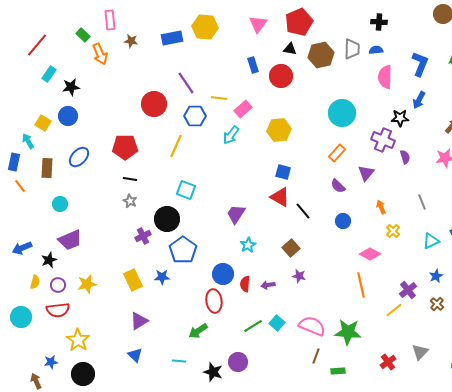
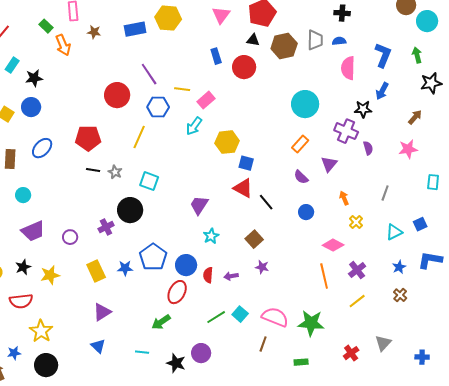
yellow hexagon: (279, 130) -> (227, 142), moved
gray star: (130, 201) -> (115, 172), moved
gray line: (422, 202) -> (385, 193), turned 42
blue pentagon: (183, 250) -> (153, 257), moved
black star: (49, 260) -> (23, 267), moved
purple circle: (58, 285) -> (70, 237), moved
purple cross: (408, 290) -> (357, 270), moved
red ellipse: (214, 301) -> (177, 292), turned 35
brown line: (316, 356) -> (263, 344), moved

